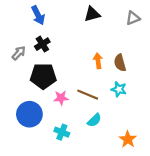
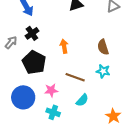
orange arrow: (98, 61) -> (64, 46), moved
black pentagon: (43, 76) -> (34, 62), turned 30
pink star: (61, 98) -> (51, 90), moved

